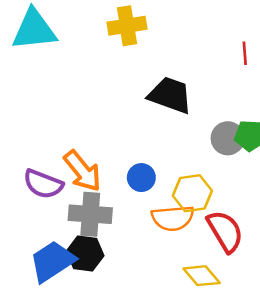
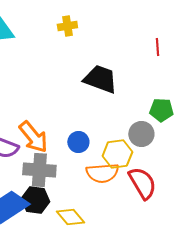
yellow cross: (127, 26) -> (67, 26), size x0.7
gray circle: (228, 138) -> (141, 134), moved
yellow diamond: (202, 276) -> (70, 217), moved

